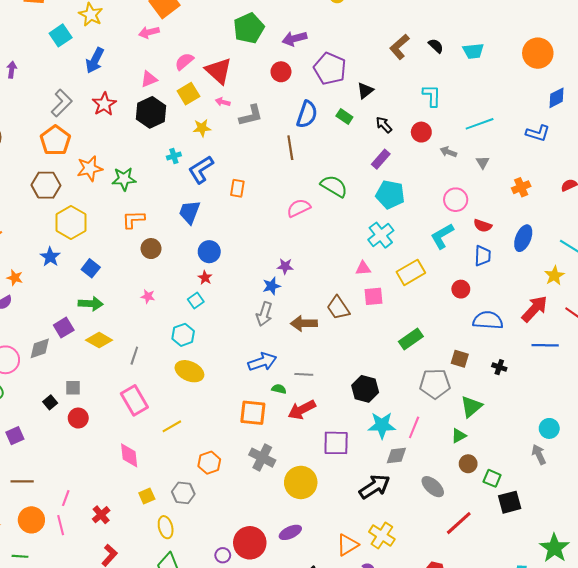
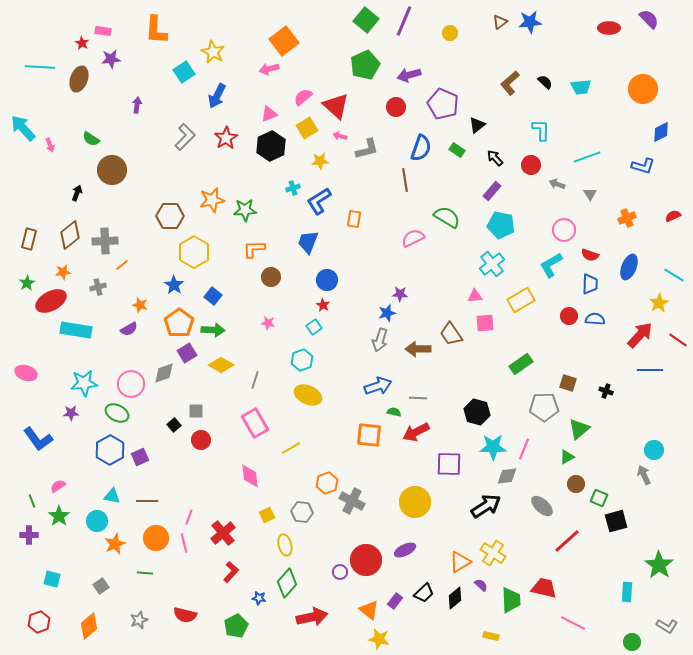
orange pentagon: (55, 140) -> (179, 323), moved
blue semicircle: (488, 320) -> (595, 319), moved, size x0.7
gray cross: (262, 458) -> (352, 501), moved
red cross: (101, 515) -> (223, 533), size x1.4

